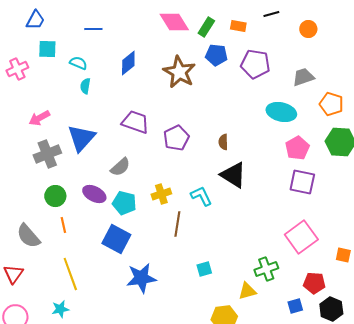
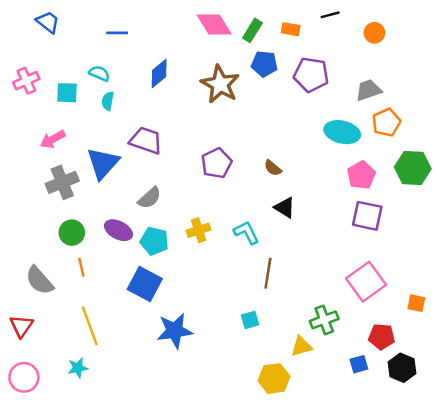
blue trapezoid: (35, 20) -> (48, 22), turned -80
cyan square: (47, 49) -> (67, 93), moved
orange pentagon: (331, 104) -> (386, 123), moved, turned 30
purple trapezoid: (135, 122) -> (146, 140), moved
brown semicircle: (223, 142) -> (273, 168), turned -49
black triangle: (233, 175) -> (285, 207), size x0.7
brown line: (177, 224) -> (268, 273), moved

